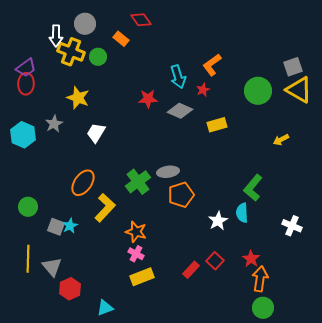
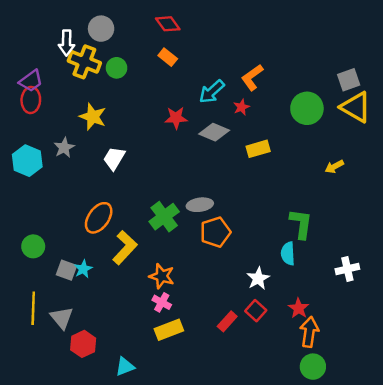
orange rectangle: (121, 39) -> (168, 57), moved
cyan arrow: (178, 77) -> (212, 92), turned 65
green L-shape: (253, 188) -> (301, 224), turned 148
white star: (218, 221) -> (258, 279), moved
white cross: (292, 226) -> (347, 269), turned -36

